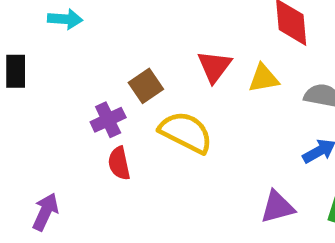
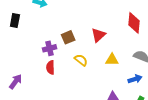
yellow triangle: (264, 78) -> (112, 60), moved
yellow semicircle: (186, 132) -> (81, 60), size x0.6

